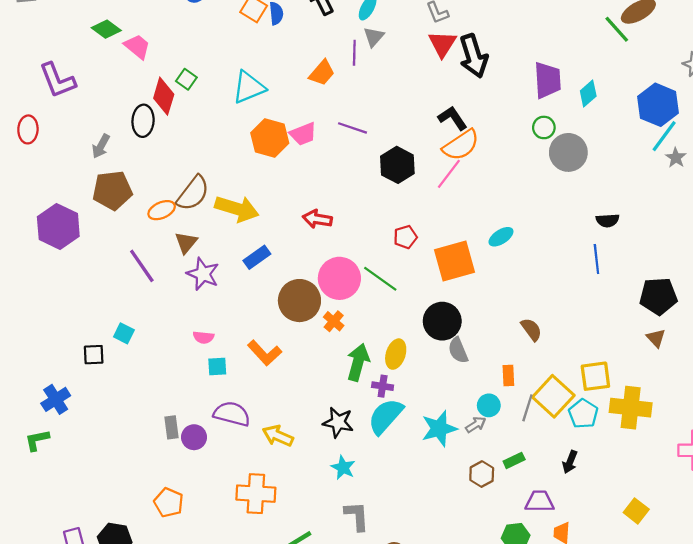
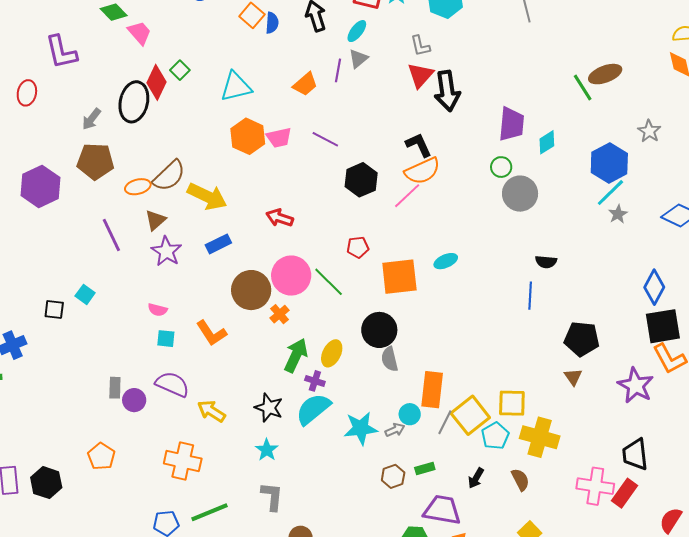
black ellipse: (143, 121) -> (134, 102), size x1.4
brown semicircle: (531, 329) -> (520, 480), moved
orange rectangle: (508, 375) -> (432, 390), size x1.8
purple trapezoid: (540, 501) -> (442, 510), size x1.4

